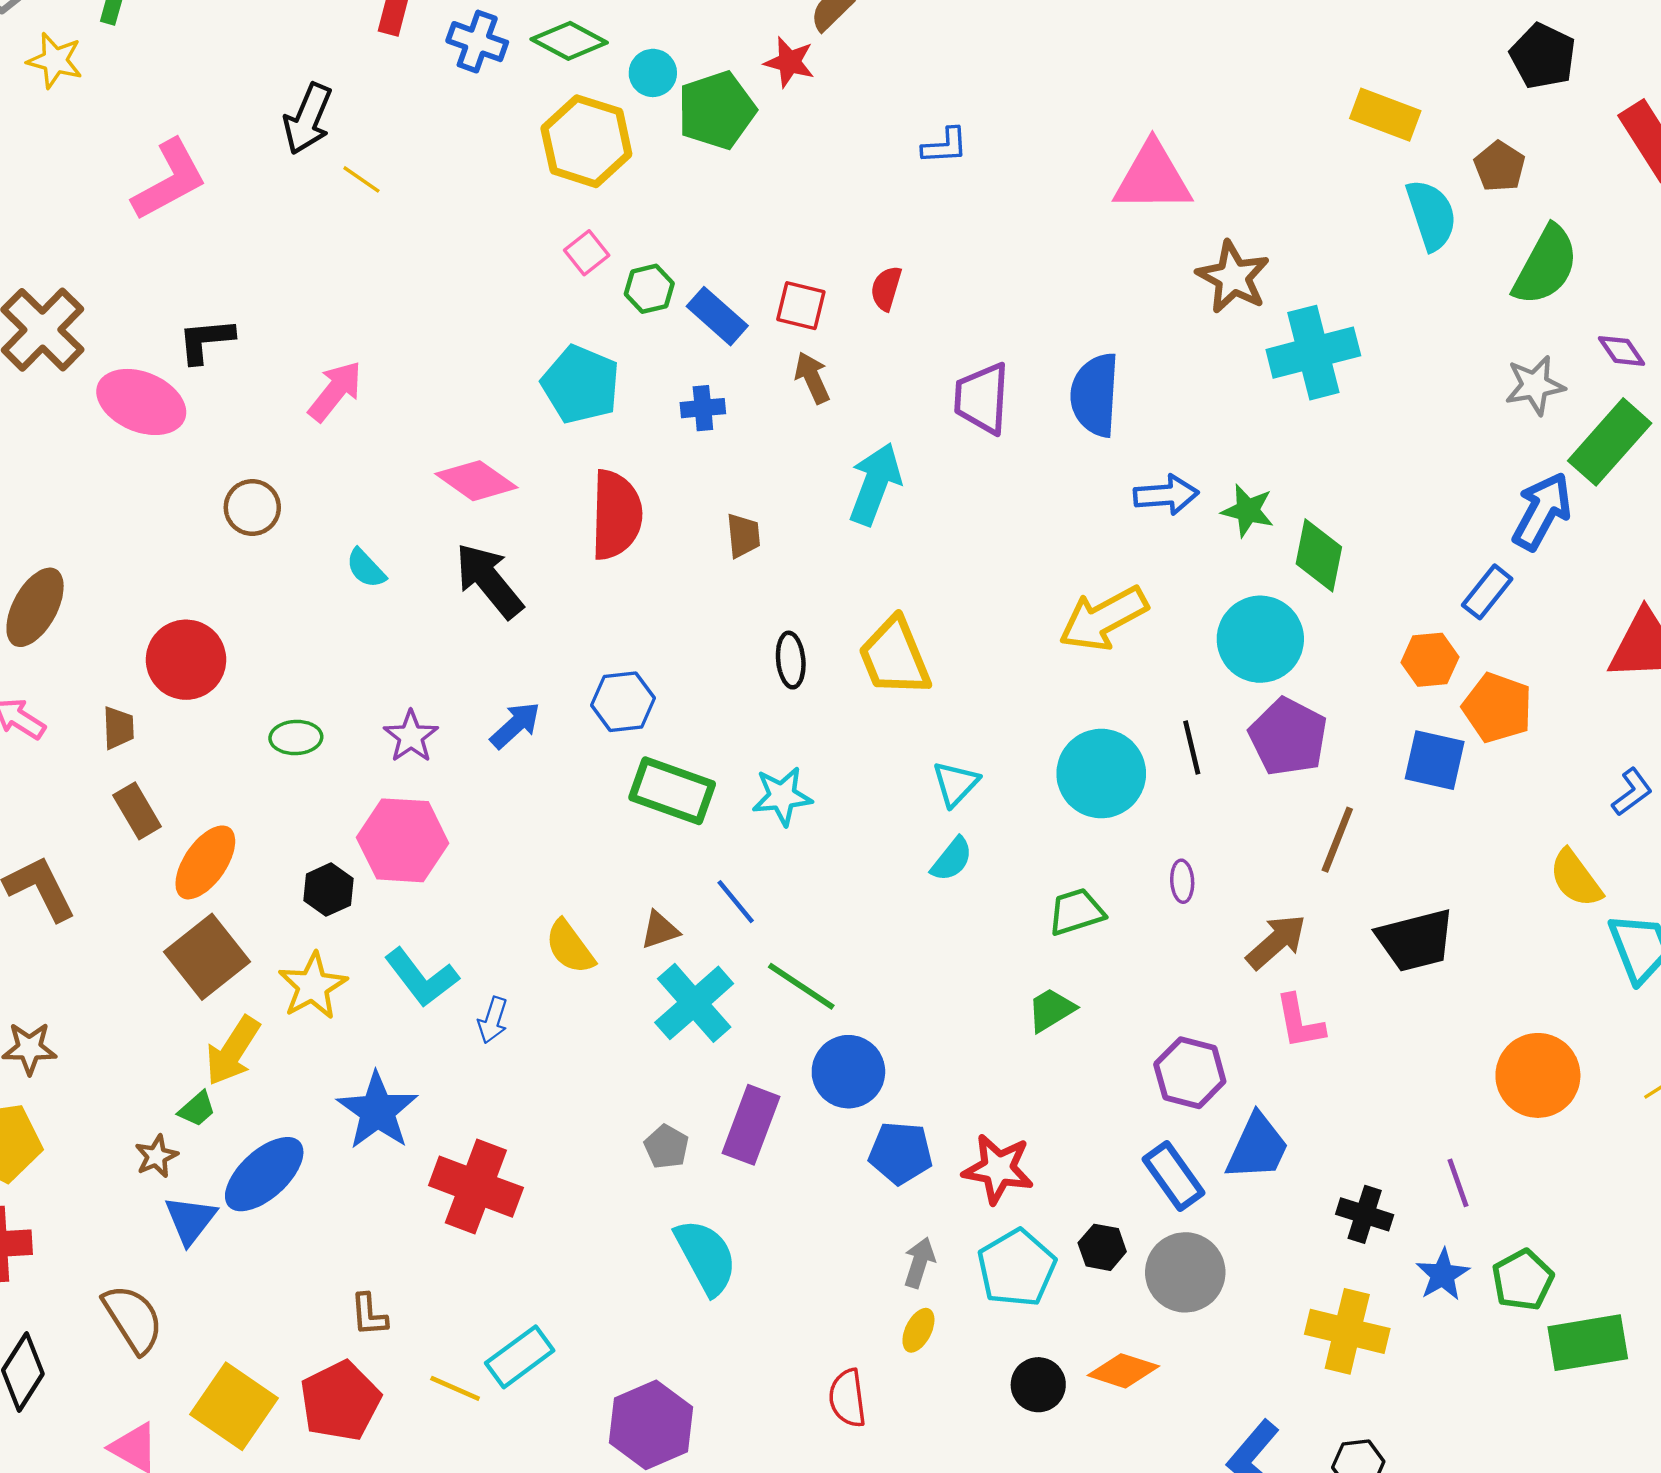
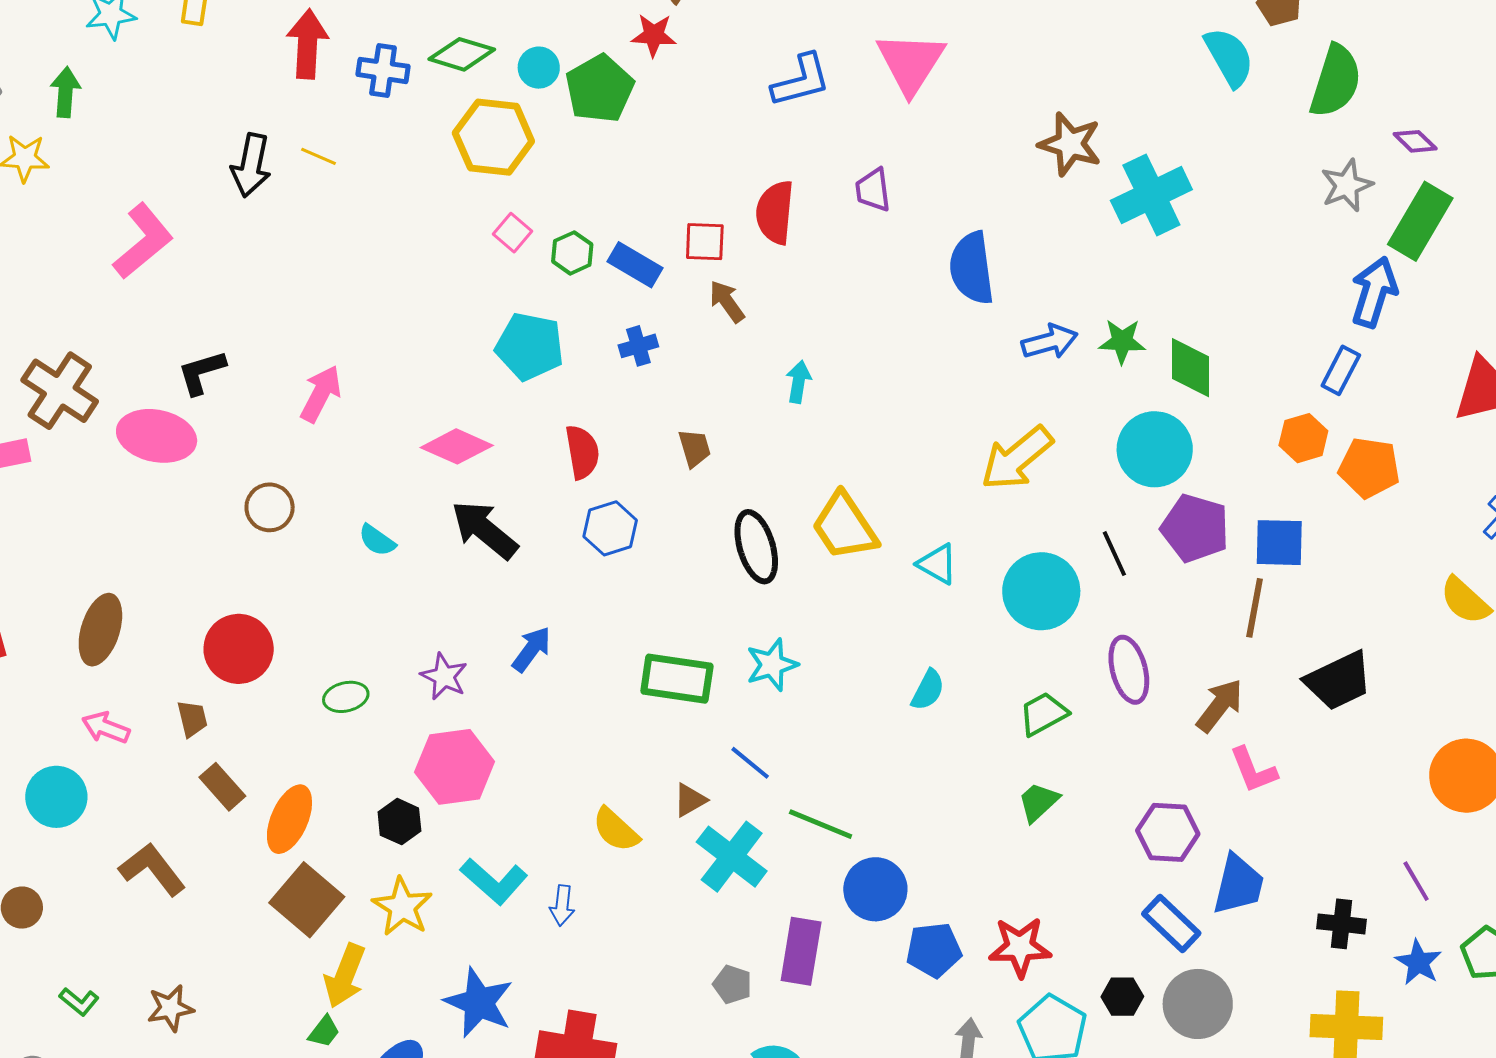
blue L-shape: (945, 146) -> (801, 80), size x1.5
pink triangle: (1153, 178) -> (911, 63), moved, turned -46
yellow line: (361, 179) -> (318, 156), moved
red semicircle: (886, 288) -> (775, 212), size x1.6
purple trapezoid: (982, 398) -> (873, 190), moved, size x0.7
cyan arrow: (875, 484) -> (799, 382), size x0.6
red semicircle: (616, 515) -> (582, 452), size x0.7
black ellipse: (791, 660) -> (756, 547), size x1.5
blue hexagon: (623, 702) -> (610, 528), moved
blue square: (1435, 760) -> (1279, 543), moved
cyan triangle: (956, 784) -> (937, 564), moved, turned -33
purple ellipse: (1182, 881) -> (1129, 670), size x1.8

